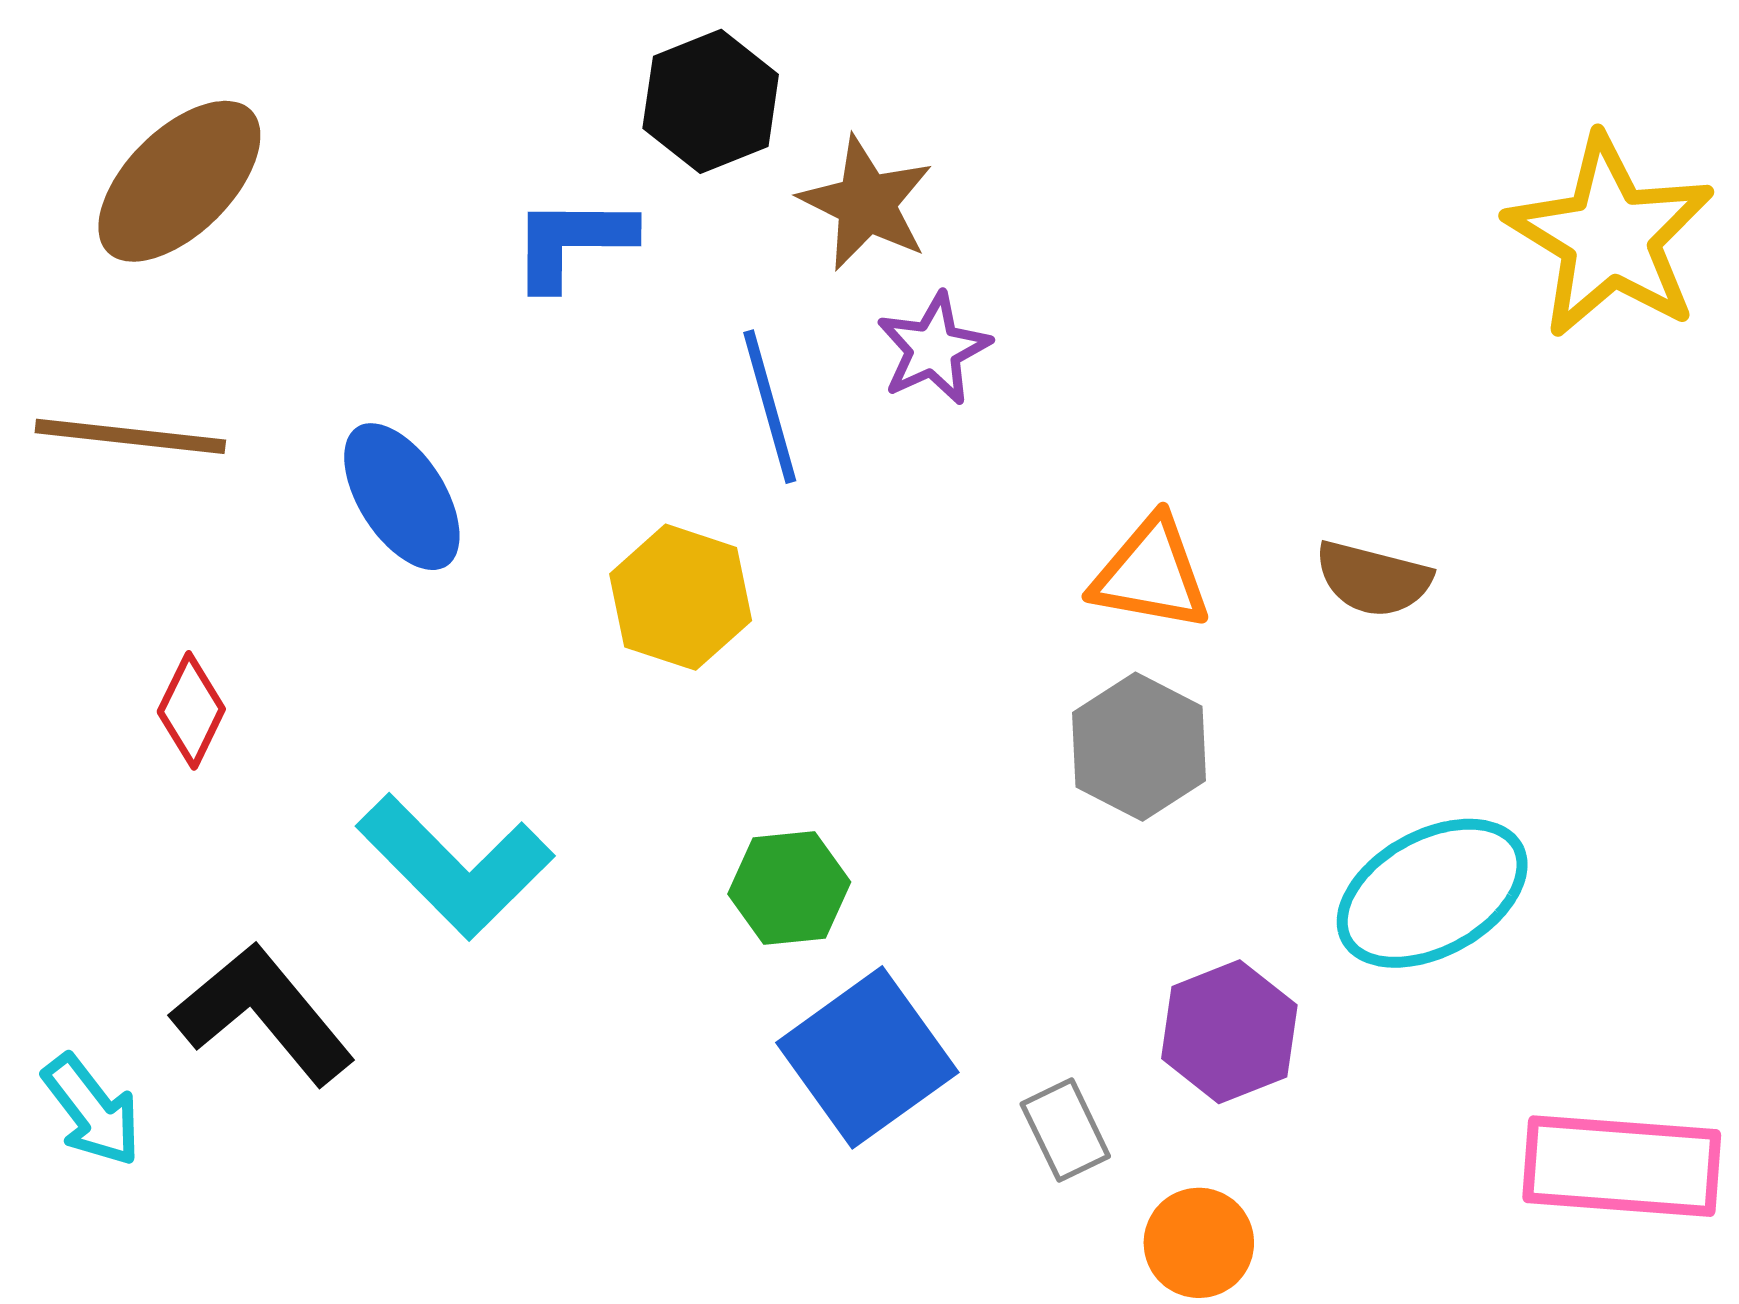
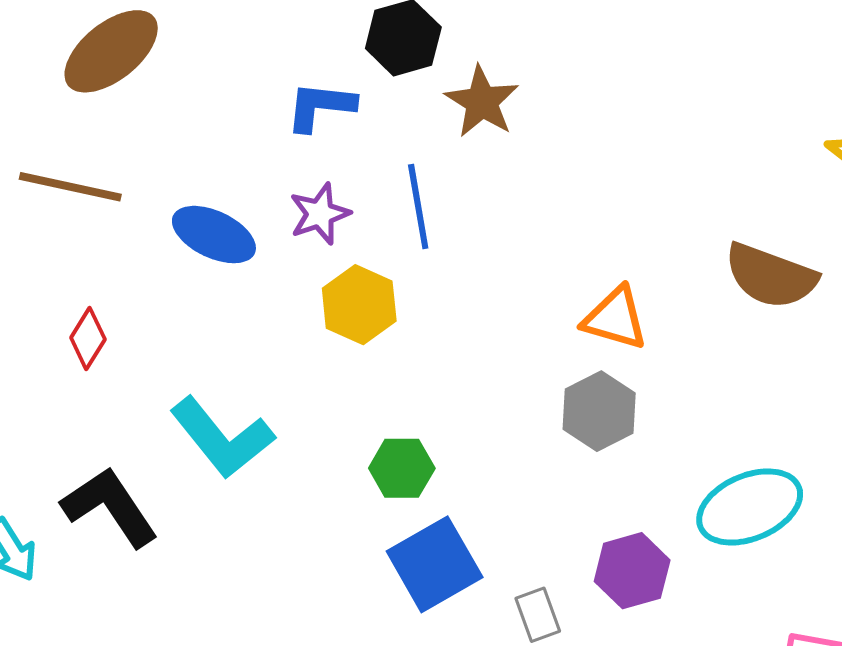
purple star: (934, 349) -> (320, 214), moved
blue ellipse: (402, 497) -> (214, 235), turned -38
brown semicircle: (1373, 579) -> (771, 276), moved, size x1.5

